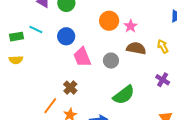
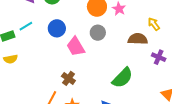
cyan line: (36, 30) -> (26, 26), turned -48
brown semicircle: (136, 48) -> (138, 39), moved
gray circle: (111, 61) -> (98, 33), moved

